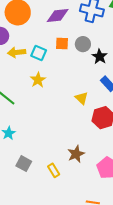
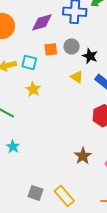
yellow triangle: (82, 98) -> (77, 77), moved
gray square: (24, 164) -> (36, 193), moved
yellow rectangle: (54, 170) -> (64, 196), moved, size x1.5

